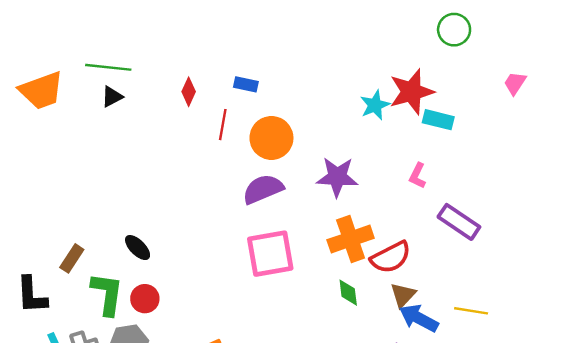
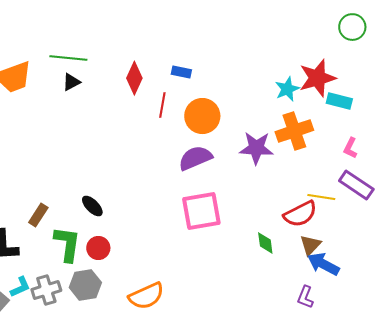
red diamond: (189, 92) -> (134, 78), size x1.4
pink L-shape: (418, 176) -> (350, 148), moved
orange cross: (351, 239) -> (294, 131), moved
yellow line: (471, 311) -> (321, 197), moved

